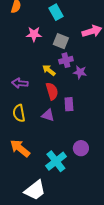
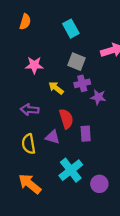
pink star: (34, 34) -> (34, 65), moved
yellow arrow: (49, 70) -> (56, 88), moved
purple triangle: (48, 115) -> (53, 137), moved
cyan cross: (56, 161) -> (71, 170), moved

